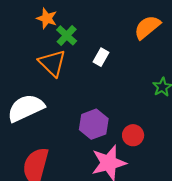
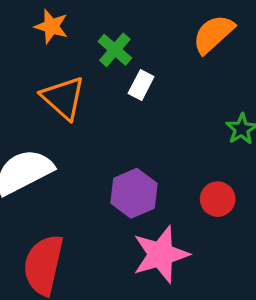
green cross: (67, 35) -> (115, 50), moved
red circle: (133, 135) -> (218, 199), moved

